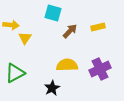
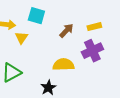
cyan square: (53, 13) -> (36, 16), moved
purple cross: (100, 69) -> (92, 51), moved

